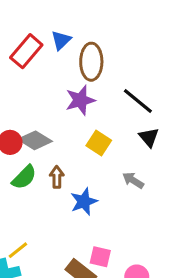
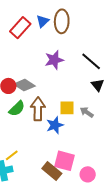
brown ellipse: (91, 62) -> (62, 21), moved
yellow square: (99, 143) -> (67, 108), moved, turned -35
brown arrow: (57, 177) -> (38, 109), size x1.6
pink square: (100, 257) -> (64, 161), size x1.5

